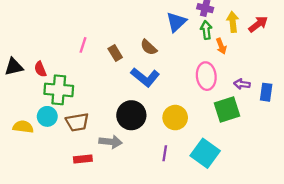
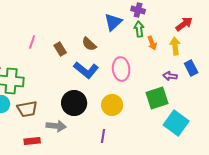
yellow arrow: (233, 22) -> (175, 46), moved
pink ellipse: (206, 76) -> (121, 69), moved
blue rectangle: (266, 92) -> (191, 68), moved, turned -35
cyan square: (205, 153) -> (176, 123), moved

